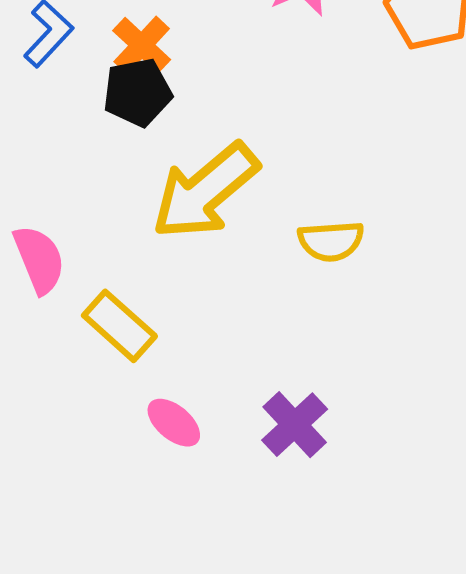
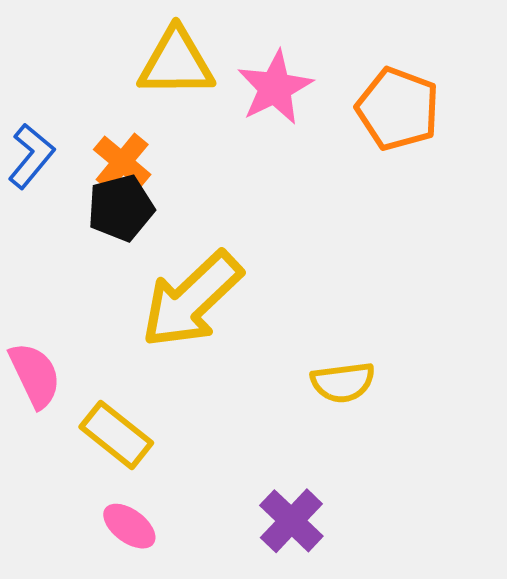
yellow semicircle: (331, 241) -> (343, 382), moved
pink ellipse: (174, 423) -> (129, 526), moved

